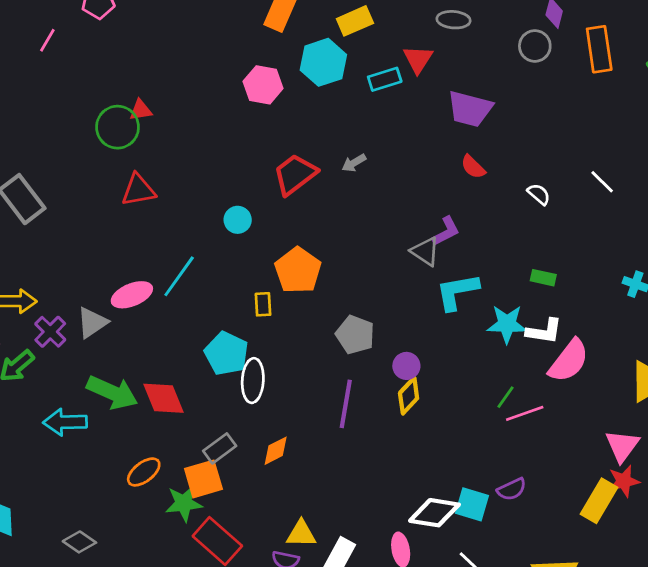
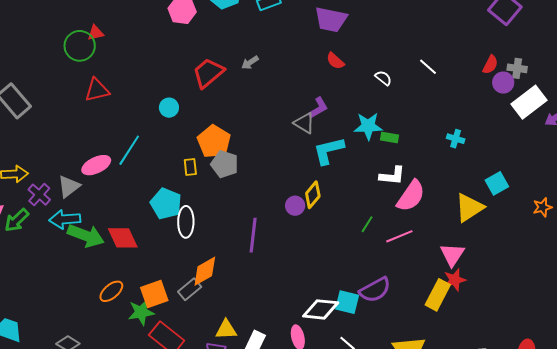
cyan star: (507, 324) -> (368, 126), moved
gray pentagon: (355, 335) -> (225, 164), moved
yellow diamond: (409, 396) -> (313, 195), moved
pink line: (525, 413) -> (399, 236), moved
cyan arrow: (65, 422) -> (65, 219), moved
gray rectangle: (220, 448) -> (190, 289), moved
orange diamond: (276, 451) -> (205, 271), size x1.4
purple semicircle: (512, 489) -> (375, 290), size x1.5

